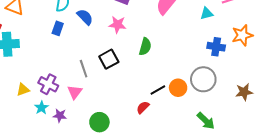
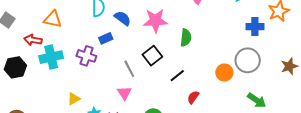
pink star: (117, 25) -> (155, 21), size x1.4
blue rectangle: (58, 28) -> (106, 38), moved, turned 56
purple cross: (48, 84) -> (86, 56), moved
black line: (158, 90) -> (177, 76), moved

